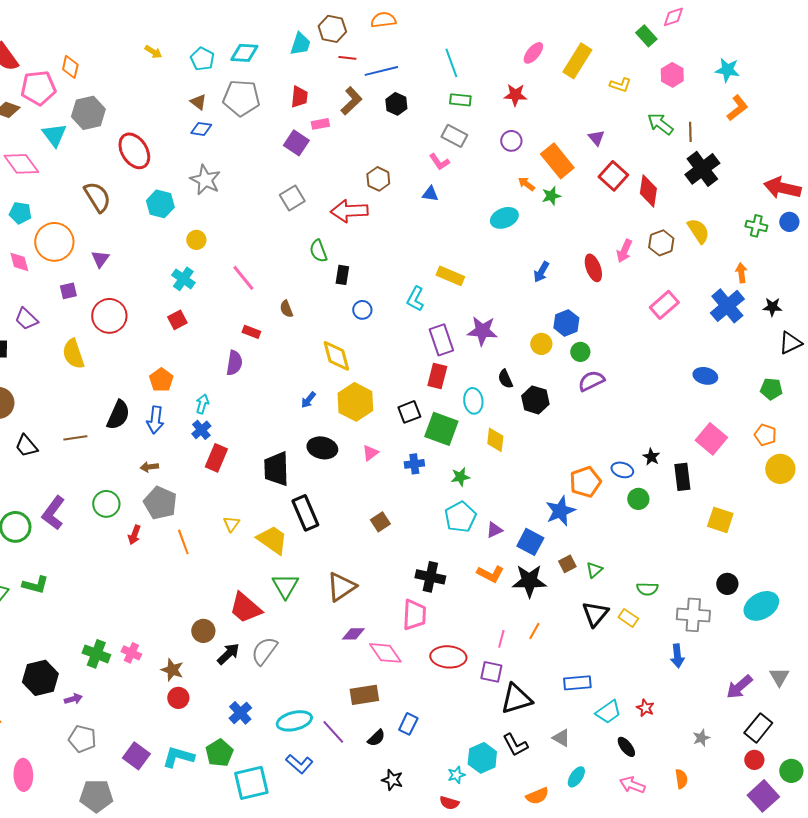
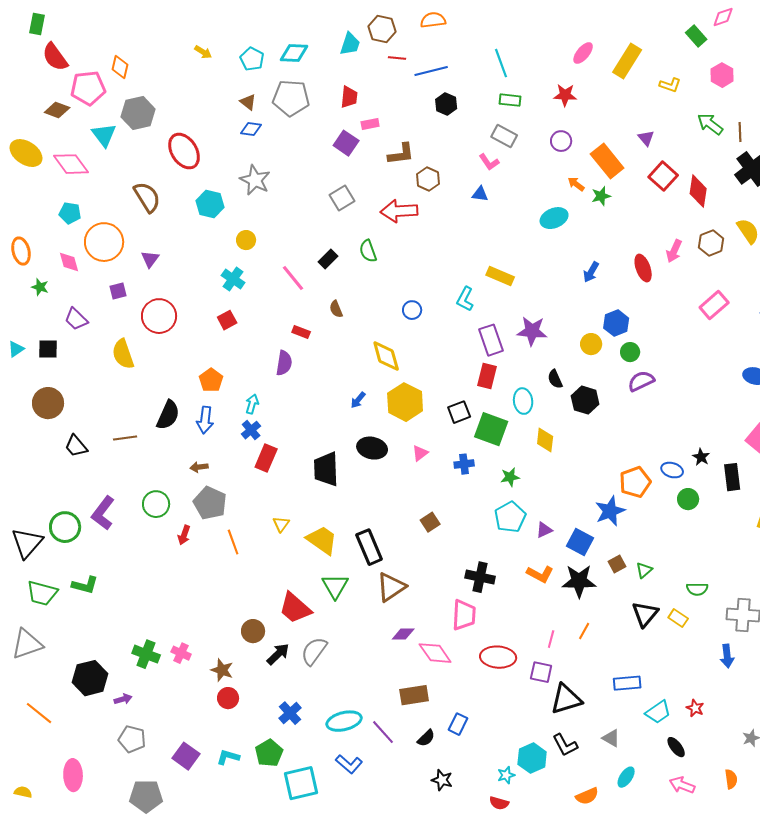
brown L-shape: (351, 101) -> (401, 154), moved, turned 36
black rectangle: (342, 275) -> (328, 259), moved, turned 36
black rectangle: (305, 513) -> (369, 547), moved
cyan L-shape: (178, 757) -> (228, 757), size x0.7

